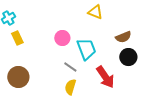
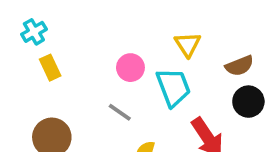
yellow triangle: (95, 12) -> (188, 44), moved, turned 35
gray line: (70, 67) -> (120, 112), moved

